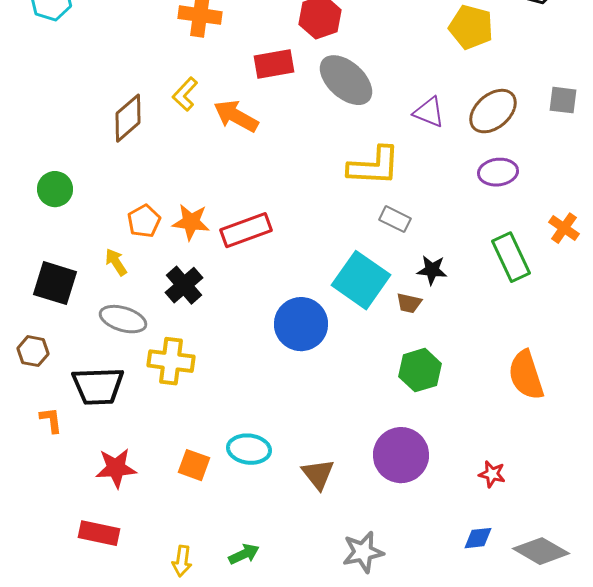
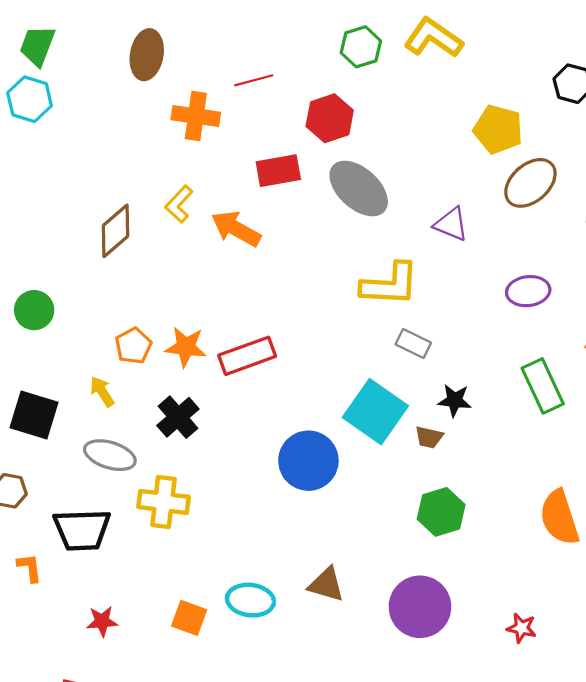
brown ellipse: (493, 111) -> (530, 183), moved
red star: (116, 468) -> (102, 621), size x0.7
brown triangle: (318, 474) -> (326, 584), moved, turned -36

